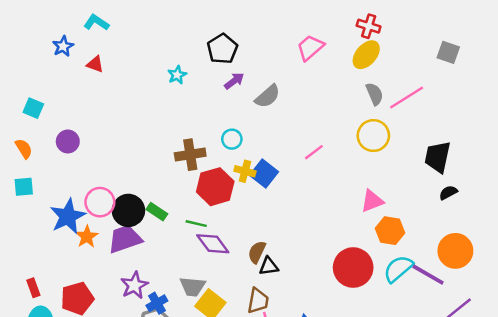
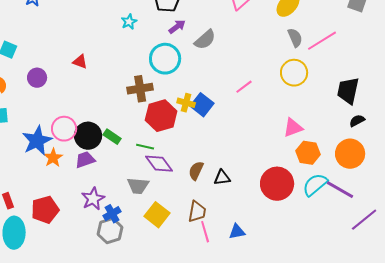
red triangle: (95, 64) -> (80, 62), moved
cyan circle: (232, 139) -> (165, 59), moved, size x1.8
purple trapezoid: (125, 239) -> (85, 160), size x0.7
orange circle: (455, 251) -> (350, 154), moved
black triangle: (269, 266) -> (222, 178), moved
gray trapezoid: (193, 287) -> (138, 186), moved

